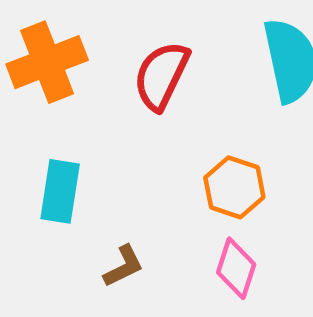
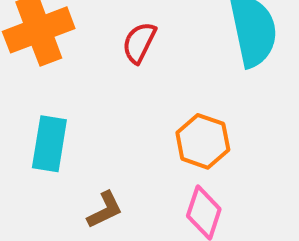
red semicircle: (161, 76) -> (139, 43), size x0.7

